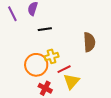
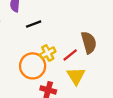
brown semicircle: (89, 42) -> (89, 43), moved
red line: (64, 69) -> (70, 55), moved

